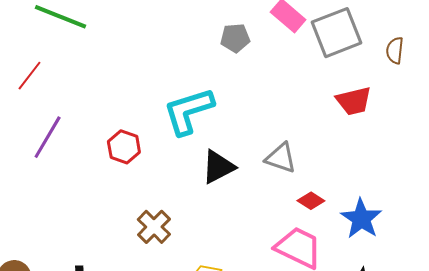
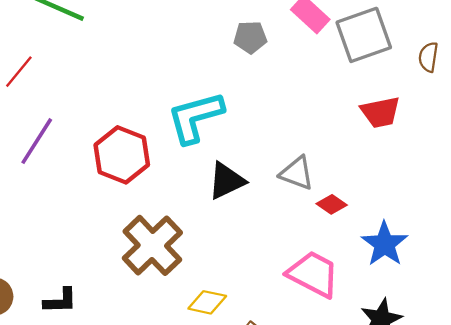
red hexagon: (124, 147) -> (122, 155), size x1.5
red diamond: (311, 201) -> (332, 204), moved
brown cross: (154, 227) -> (152, 245), size x1.6

